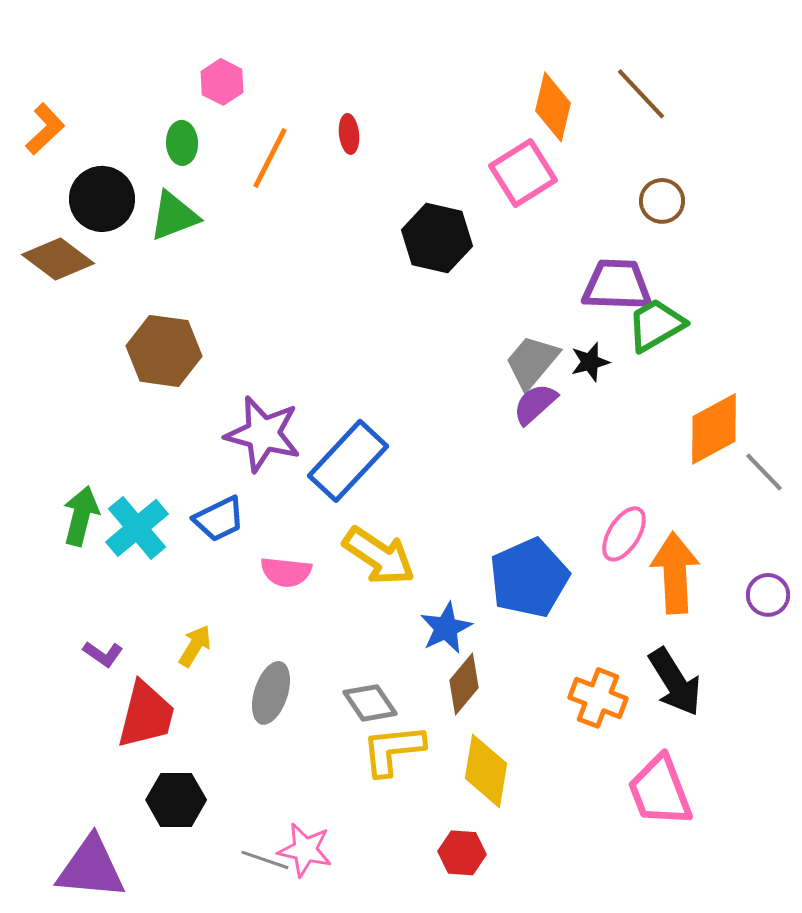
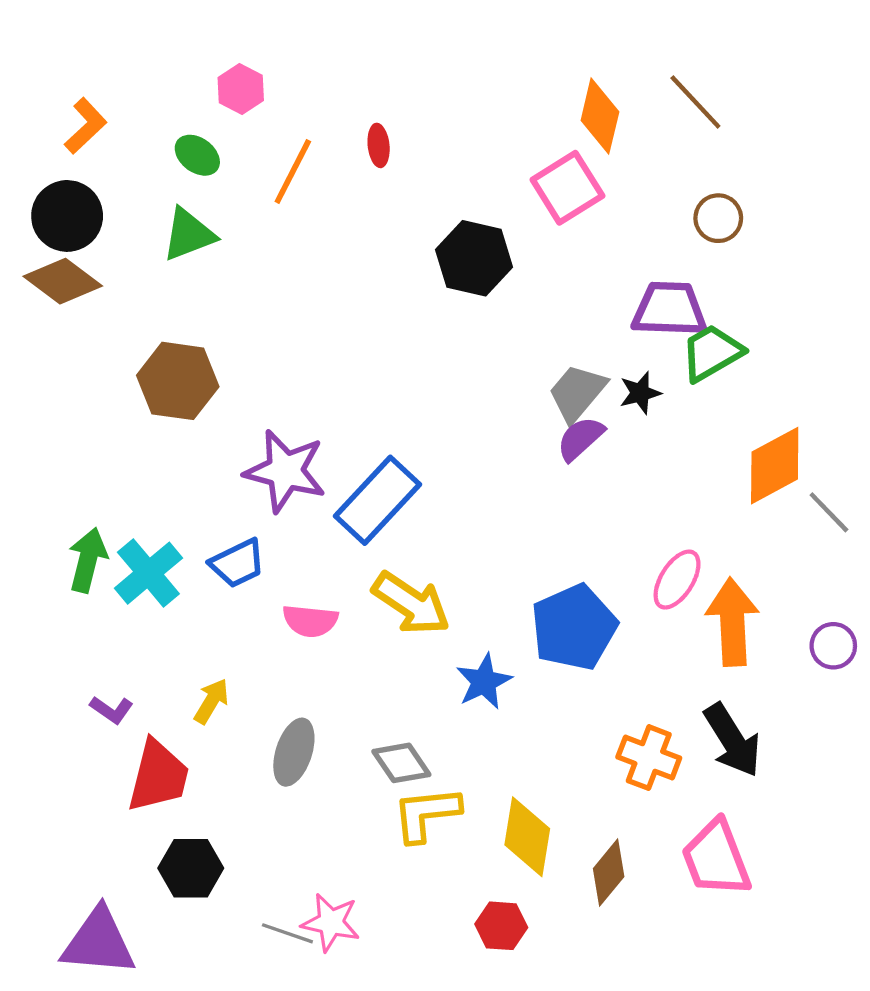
orange L-shape: (45, 129) -> (86, 126), moved
green ellipse: (182, 143) -> (197, 155), turned -51
black circle: (102, 199) -> (67, 216), moved
brown diamond: (464, 684) -> (609, 873), moved

